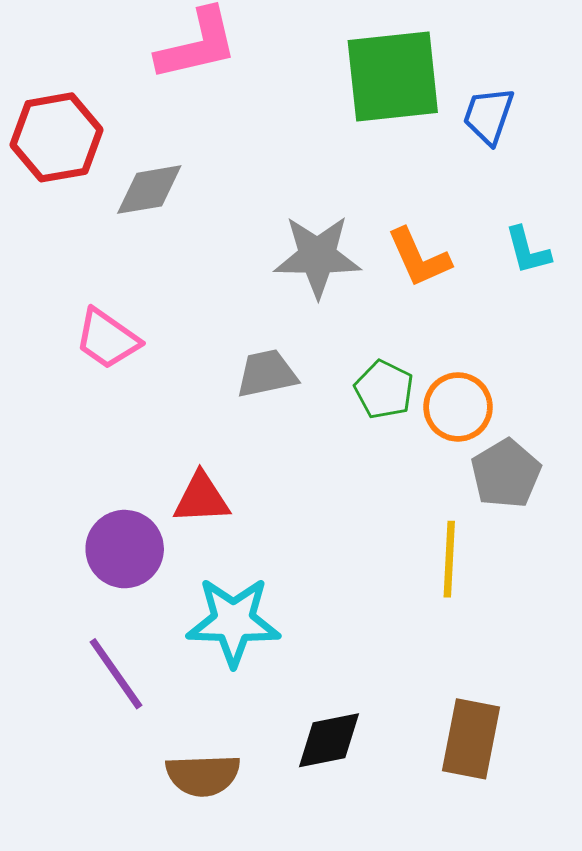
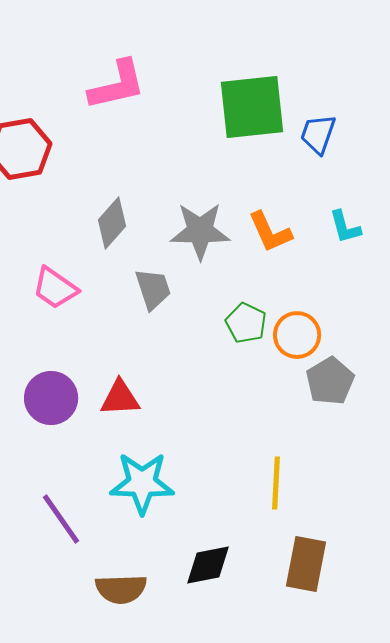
gray diamond: (149, 190) -> (112, 223), moved, turned -39
gray trapezoid: (267, 374) -> (153, 289), moved, turned 84
purple circle: (125, 549) -> (51, 398), moved
yellow line: (449, 559) -> (276, 483), moved

